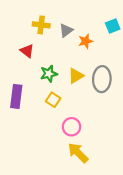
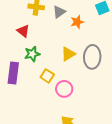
green star: (49, 74) -> (32, 54), moved
pink circle: (71, 127) -> (64, 89), moved

